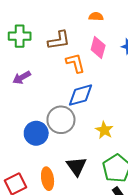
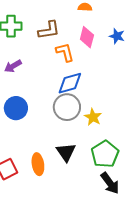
gray circle: (61, 120) -> (67, 107), moved
blue circle: (36, 133) -> (16, 108), moved

